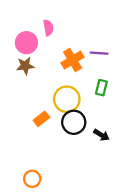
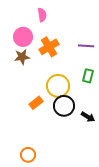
pink semicircle: (48, 28) -> (42, 15), moved
orange cross: (73, 60) -> (49, 47), moved

